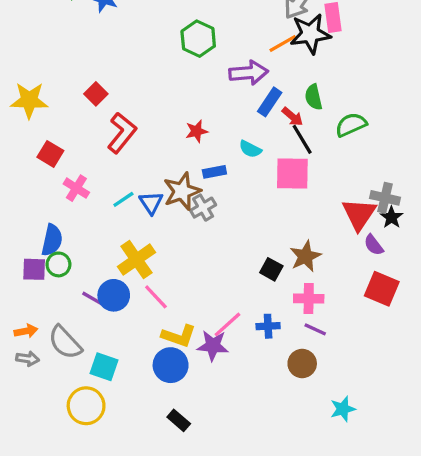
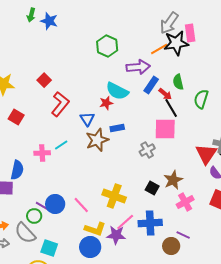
green semicircle: (351, 125) -> (201, 99), turned -48
cyan semicircle: (250, 149) -> (117, 91), moved, size x1.6
pink cross: (76, 188) -> (42, 153), moved, turned -35
blue triangle: (151, 203) -> (87, 119), moved
gray cross: (203, 208) -> (147, 150), moved
yellow cross: (136, 260) -> (114, 196), moved, turned -35
green circle: (58, 264) -> (34, 216), moved
pink cross: (309, 299) -> (185, 202), moved, turned -30
blue cross: (268, 326) -> (150, 223), size x1.6
purple line: (315, 329) -> (183, 235), moved

